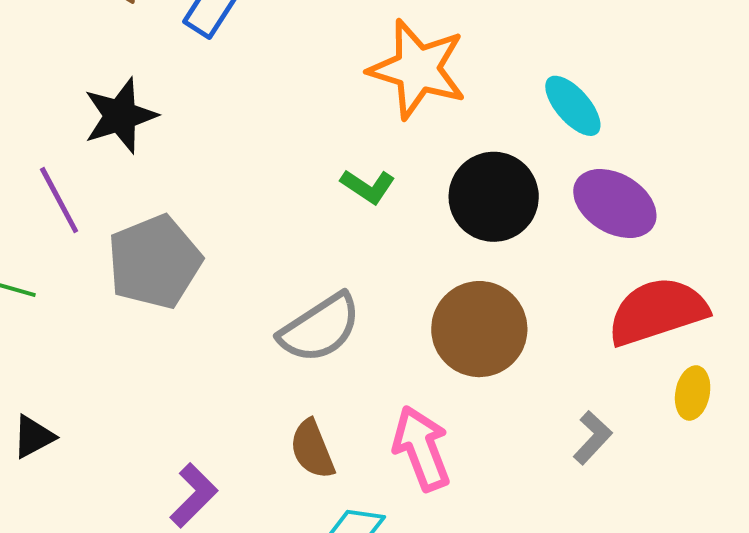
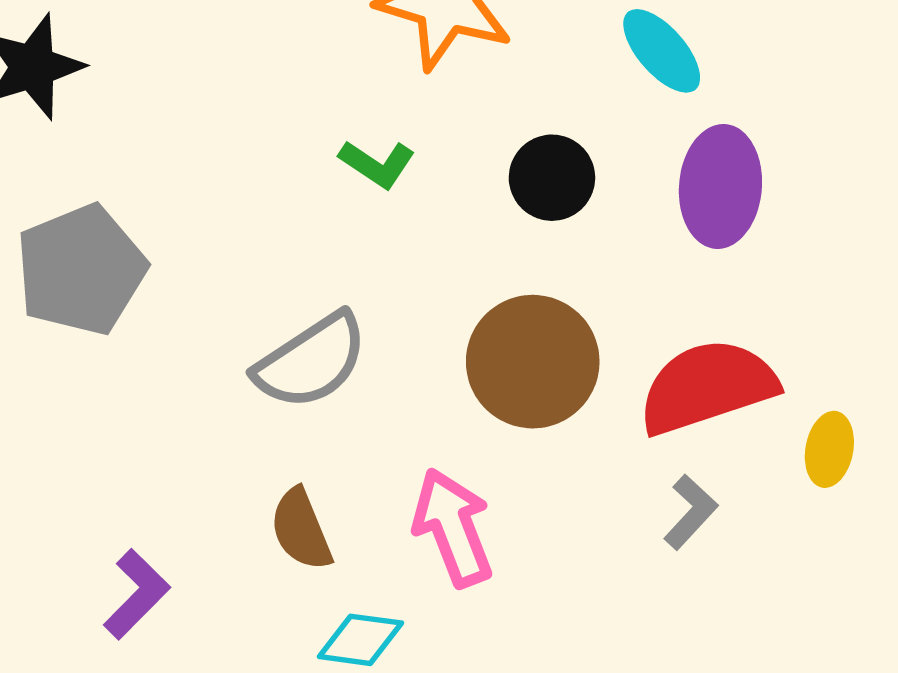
black circle: (494, 197) -> (552, 178), size x0.7
purple ellipse: (615, 203) -> (720, 186), turned 64
red semicircle: (657, 311) -> (707, 387), moved

